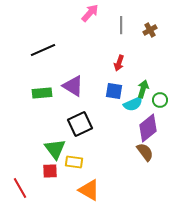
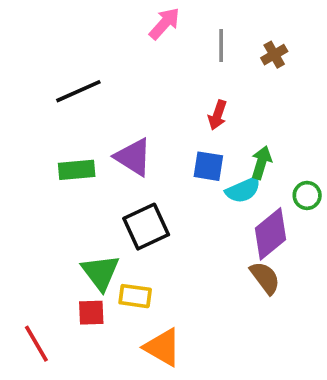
green circle: (160, 100) -> (307, 195), moved

